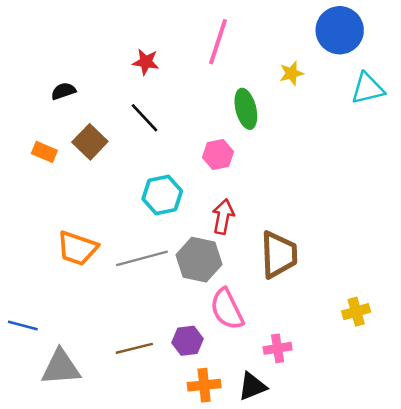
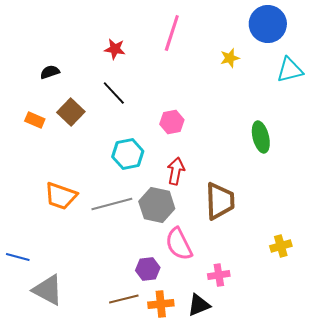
green ellipse: (246, 109) -> (261, 137), moved
brown line: (134, 348) -> (124, 299), moved
gray triangle: (61, 367) -> (48, 290), turned 32

